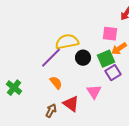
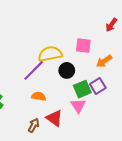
pink square: (110, 34) -> (83, 46), moved
green square: (106, 59) -> (82, 89), moved
orange semicircle: (56, 83) -> (39, 96), turned -40

